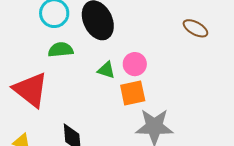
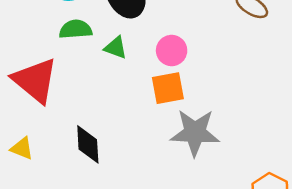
green triangle: (106, 70) -> (116, 48), moved

